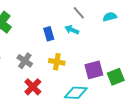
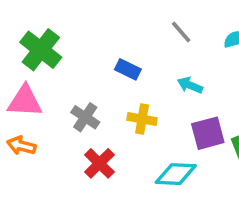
cyan arrow: (72, 30) -> (190, 85), moved
blue rectangle: (49, 34) -> (128, 69), turned -48

